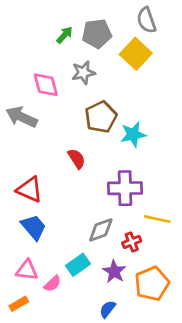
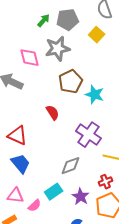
yellow square: (136, 54) -> (97, 35), size x0.7
gray star: (83, 73) -> (58, 49), size x1.4
cyan star: (133, 134) -> (95, 95), turned 30
purple cross: (125, 188) -> (89, 135), turned 35
red cross: (132, 242) -> (106, 182), moved

